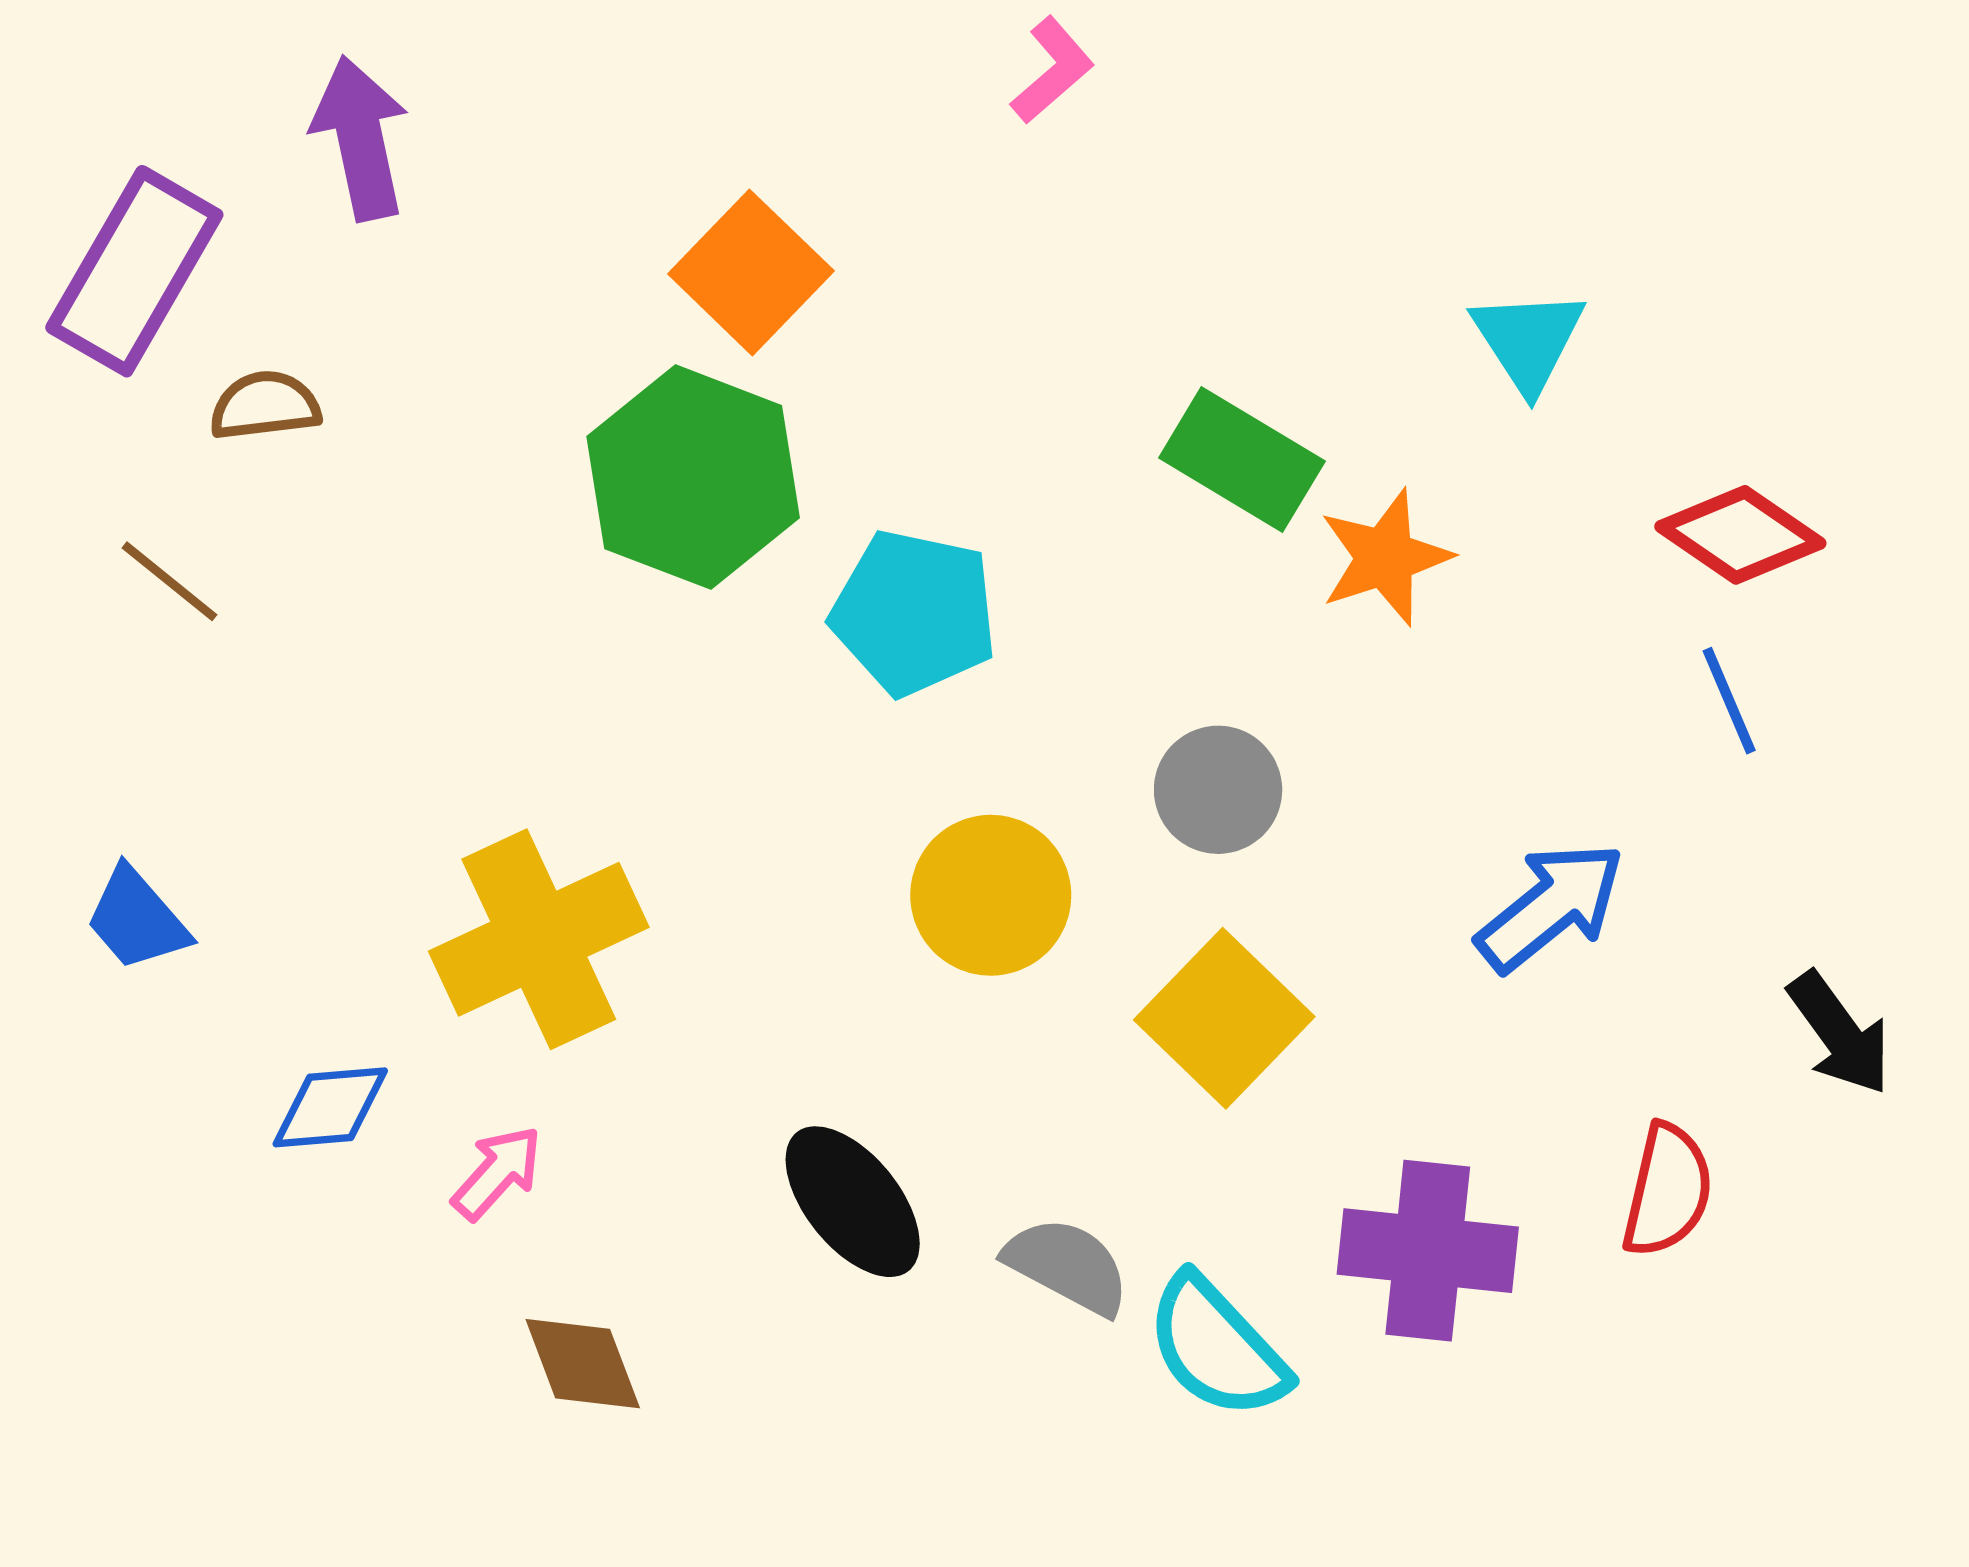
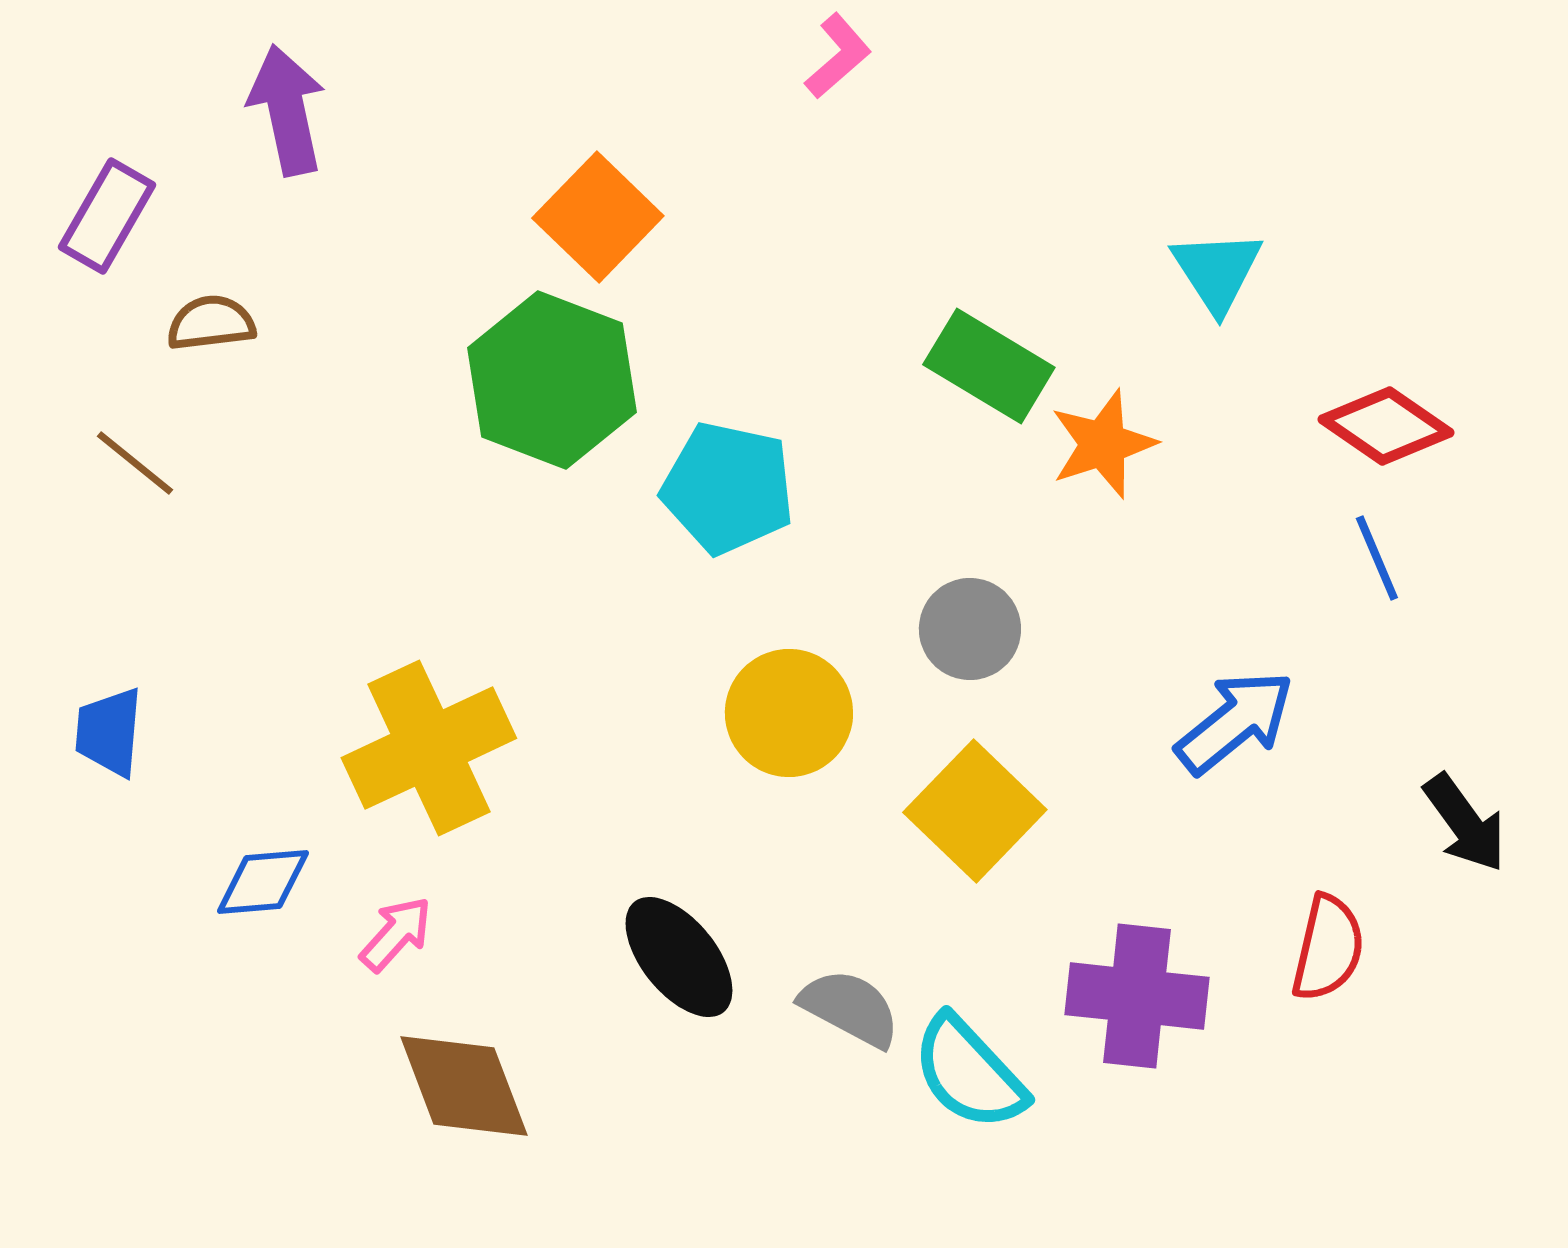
purple rectangle: (134, 271) -> (107, 216), size x0.7
blue trapezoid: (137, 919) -> (109, 732), turned 46
brown diamond: (583, 1364) -> (464, 1086), size x1.4

